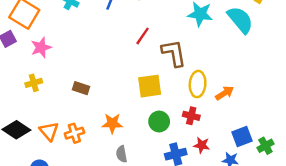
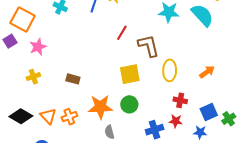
orange arrow: (225, 93) -> (207, 72), moved
red cross: (191, 116) -> (180, 100), moved
green circle: (159, 122) -> (129, 104), moved
orange star: (112, 123) -> (100, 107), size x1.4

